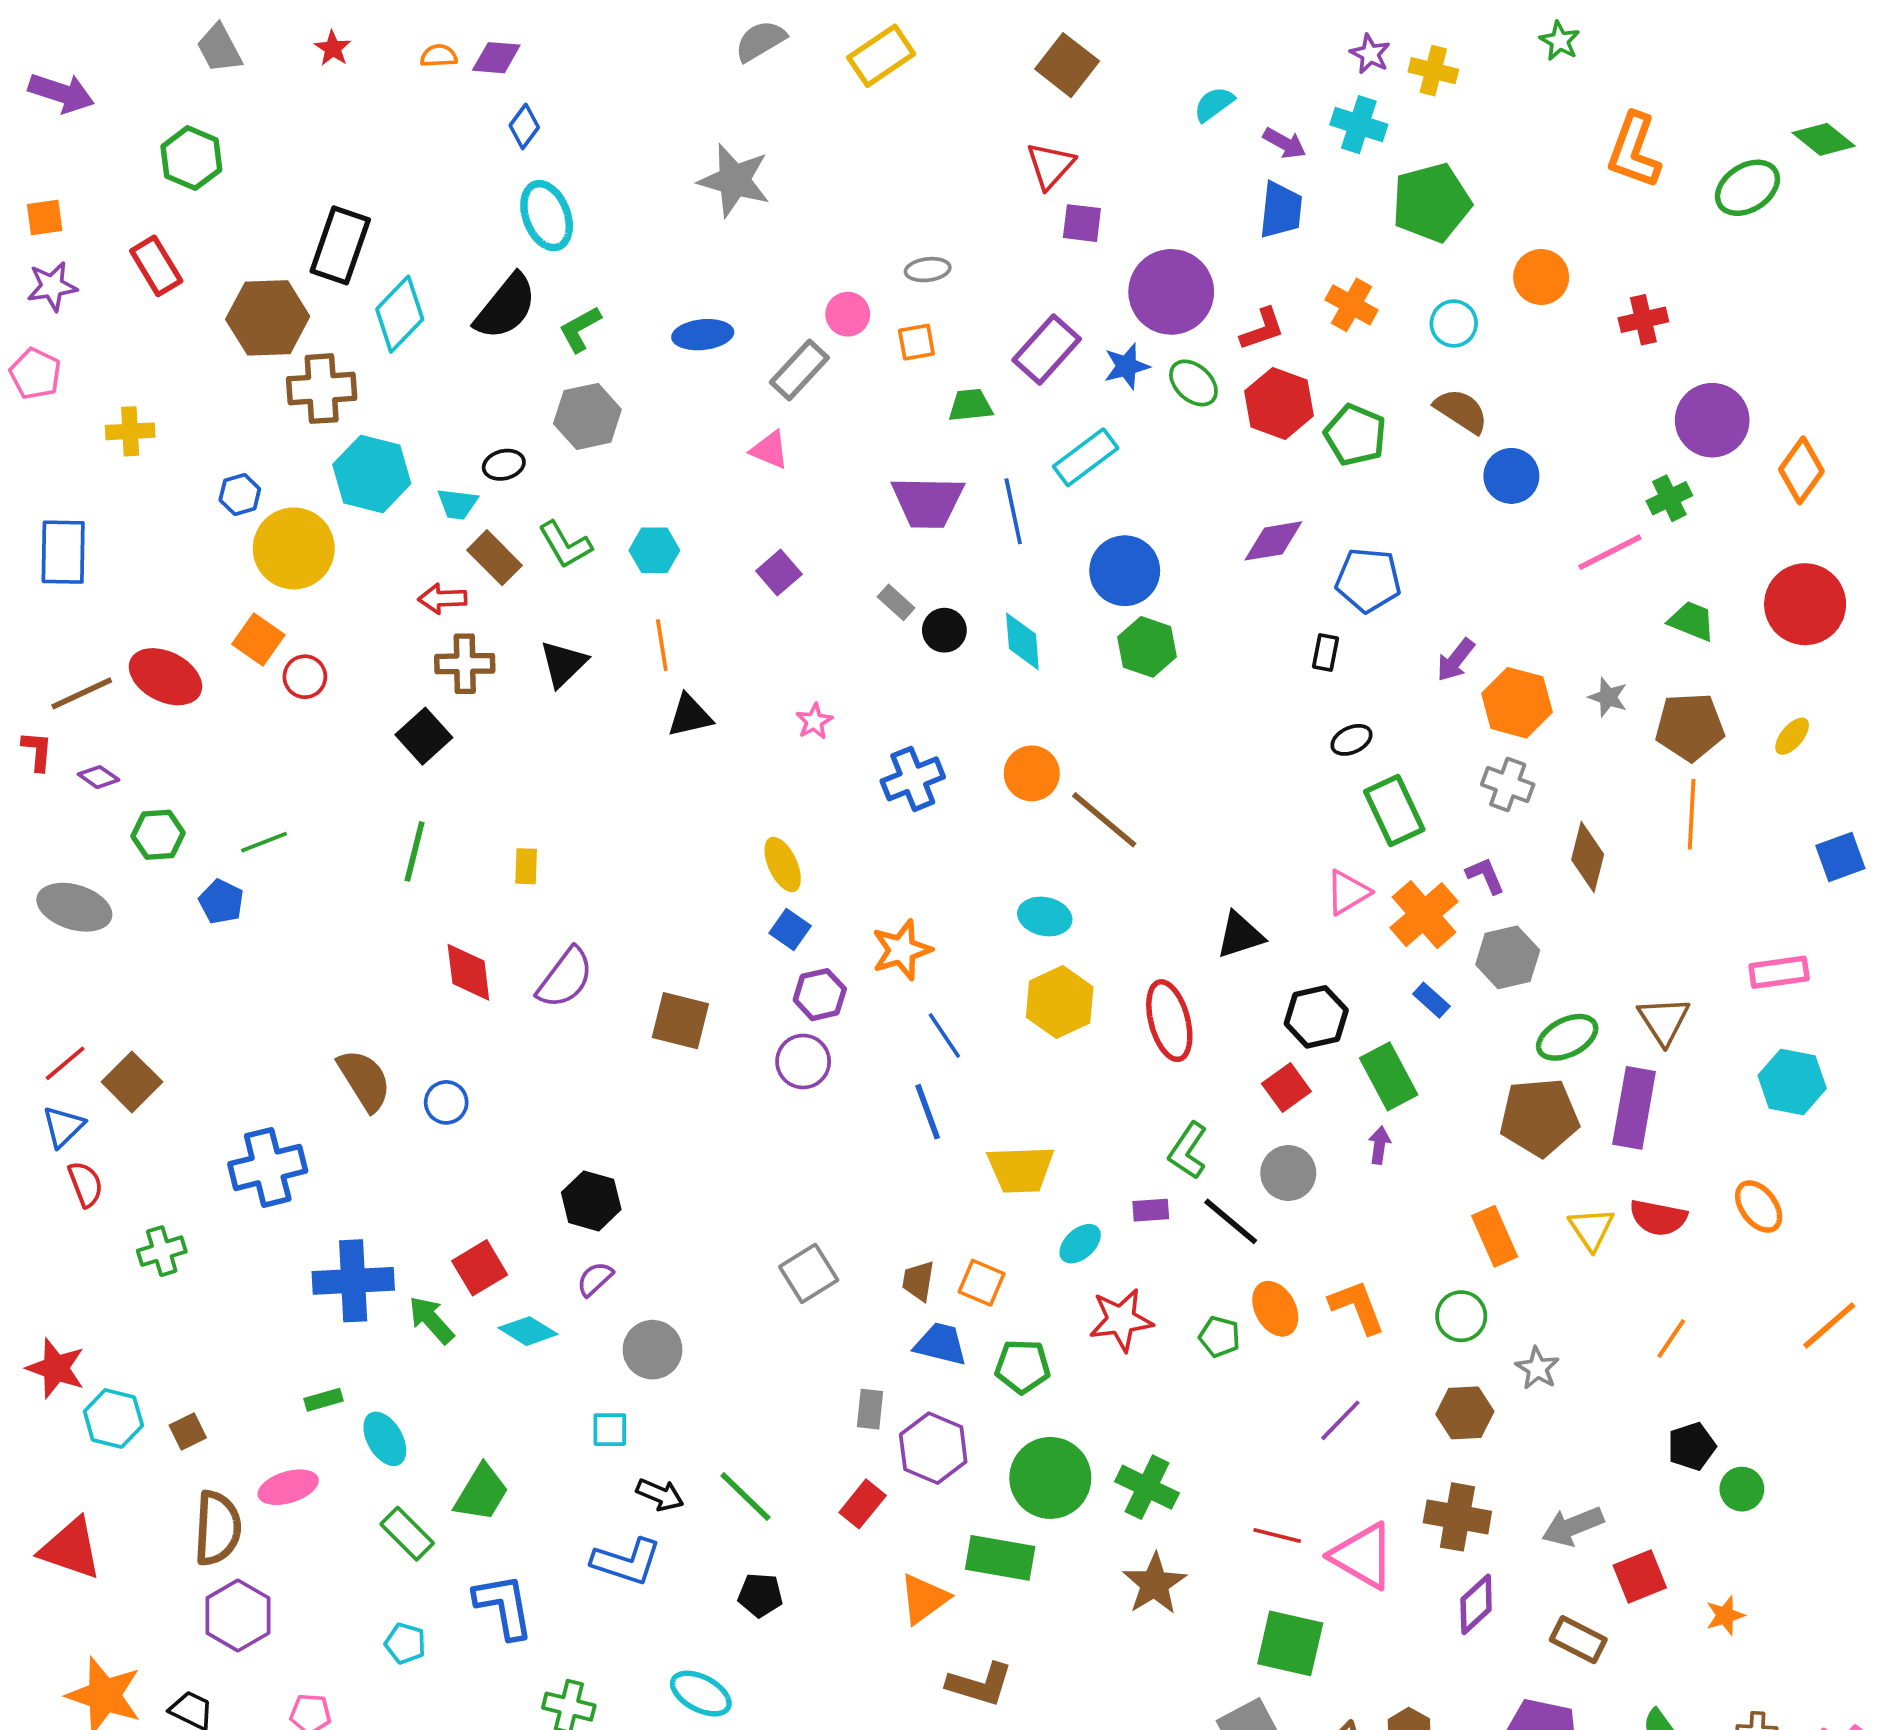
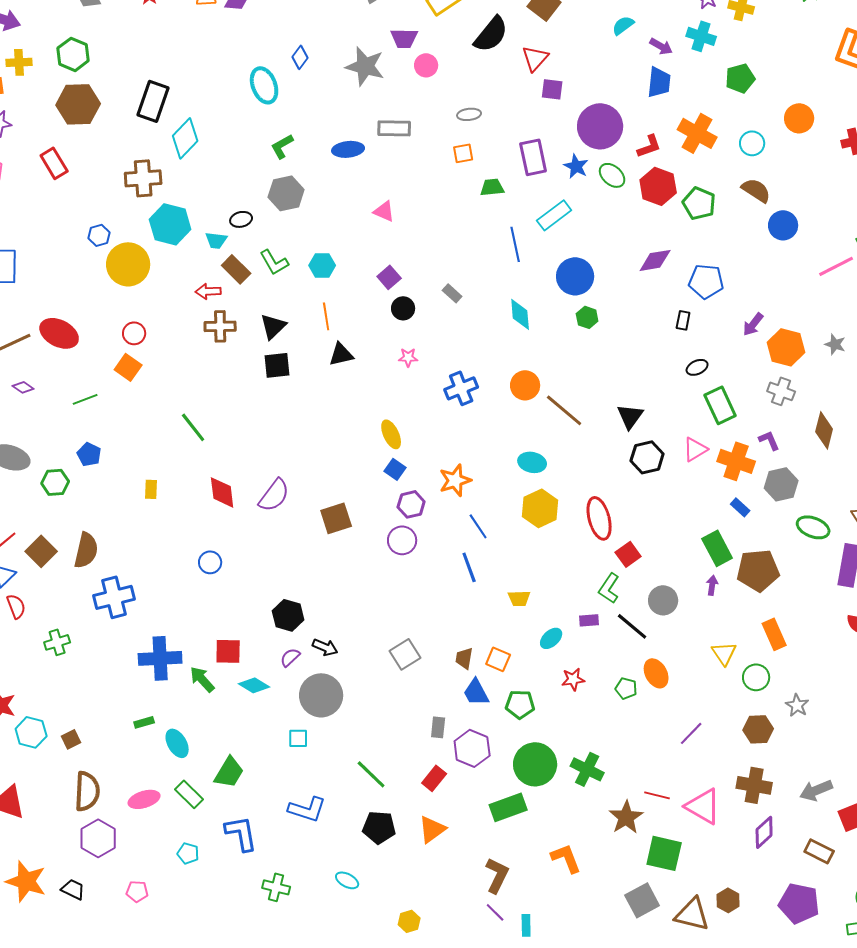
blue diamond: (524, 126) -> (300, 57), moved
green pentagon: (1431, 203) -> (740, 78), size x0.7
red rectangle: (156, 266) -> (54, 163), moved
orange cross: (1351, 305) -> (697, 133), size x1.4
black semicircle: (506, 307) -> (491, 34), moved
pink circle: (848, 314) -> (426, 65), moved
brown hexagon: (268, 318) -> (78, 104), moved
purple rectangle: (1047, 349) -> (533, 157), turned -54
blue star: (1127, 366) -> (576, 166), turned -30
gray rectangle: (799, 370) -> (394, 128), moved, turned 48
yellow cross: (130, 431) -> (19, 62), moved
purple trapezoid: (928, 502) -> (404, 38), moved, size x0.7
black circle: (944, 630) -> (403, 308), moved
orange square: (258, 640) -> (128, 367), moved
green hexagon: (1147, 647) -> (587, 317), size x0.7
pink star: (814, 721) -> (408, 357), turned 30
black square: (424, 736) -> (277, 365), moved, turned 36
green hexagon: (158, 835) -> (55, 482), moved
green line: (264, 842) -> (85, 399), moved
green line: (415, 851) -> (193, 427), turned -52
yellow rectangle: (526, 866) -> (151, 489), moved
orange cross: (1424, 915) -> (736, 461), turned -30
black triangle: (1240, 935) -> (630, 416), moved, turned -36
black hexagon: (1316, 1017) -> (647, 457), moved
brown square: (680, 1021) -> (336, 518), turned -32
green ellipse: (1567, 1037) -> (813, 527), turned 48
brown semicircle: (364, 1080) -> (86, 550), moved, turned 45
red square: (1286, 1088) -> (628, 554), moved
brown pentagon: (1539, 1117) -> (758, 570), moved
yellow trapezoid: (1021, 1169) -> (519, 598), size x0.6
yellow triangle: (1591, 1229) -> (724, 653), moved
red square: (480, 1268) -> (228, 651), turned 32
orange L-shape: (1357, 1307) -> (566, 858), moved
red star: (1121, 1320) -> (573, 679), size x0.7
blue trapezoid: (941, 1344) -> (476, 692), turned -132
gray circle: (653, 1350) -> (321, 695), size x1.4
pink ellipse: (288, 1487) -> (144, 799), moved
black arrow: (660, 1495) -> (325, 647), moved
green rectangle: (1000, 1558) -> (508, 807), turned -30
brown star: (1154, 1584) -> (626, 817), moved
black pentagon: (760, 1595) -> (379, 827), size x1.4
orange triangle: (924, 1599) -> (432, 829), moved
brown L-shape: (980, 1684) -> (497, 875), turned -81
cyan ellipse: (701, 1694) -> (347, 880), size x0.7

